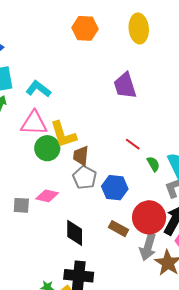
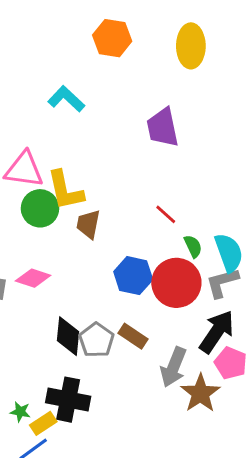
cyan L-shape: (38, 89) -> (66, 99), moved
gray pentagon: (85, 177) -> (96, 340), moved
red circle: (149, 217) -> (176, 283), moved

